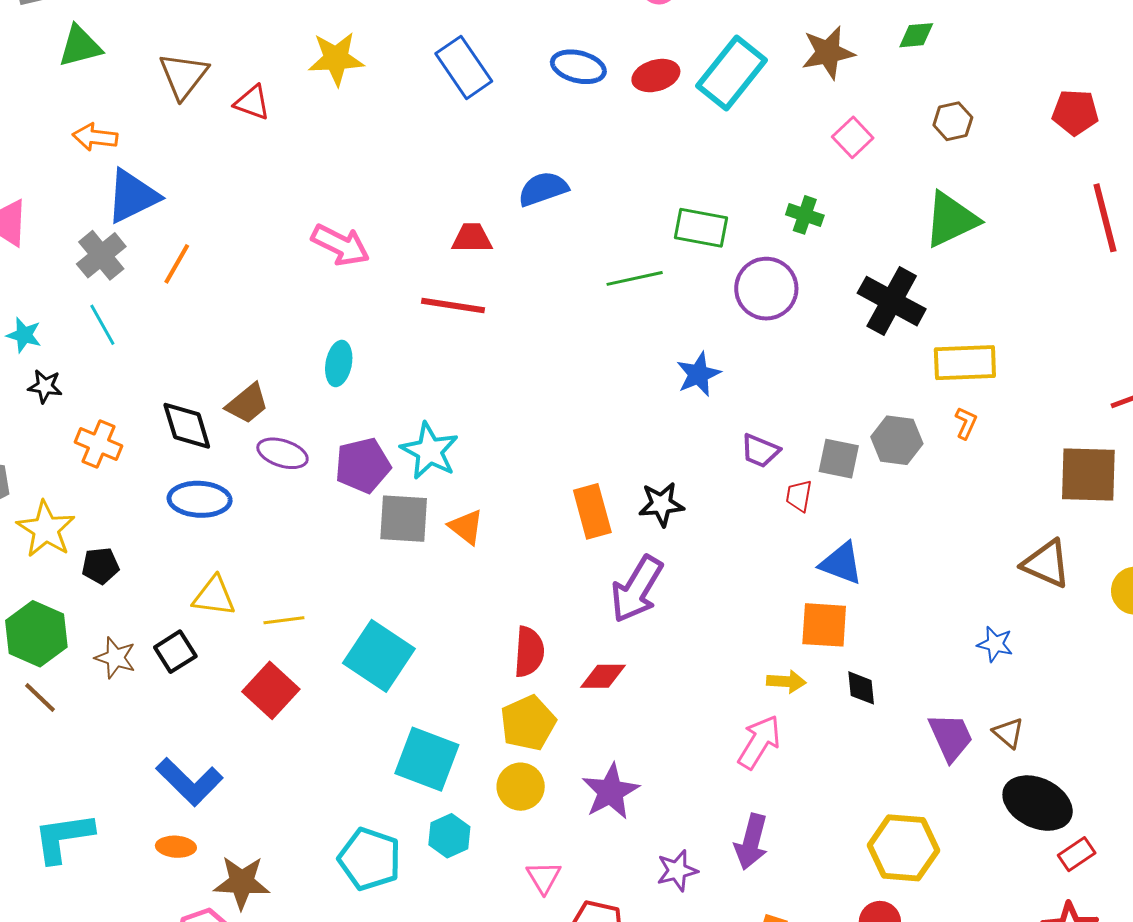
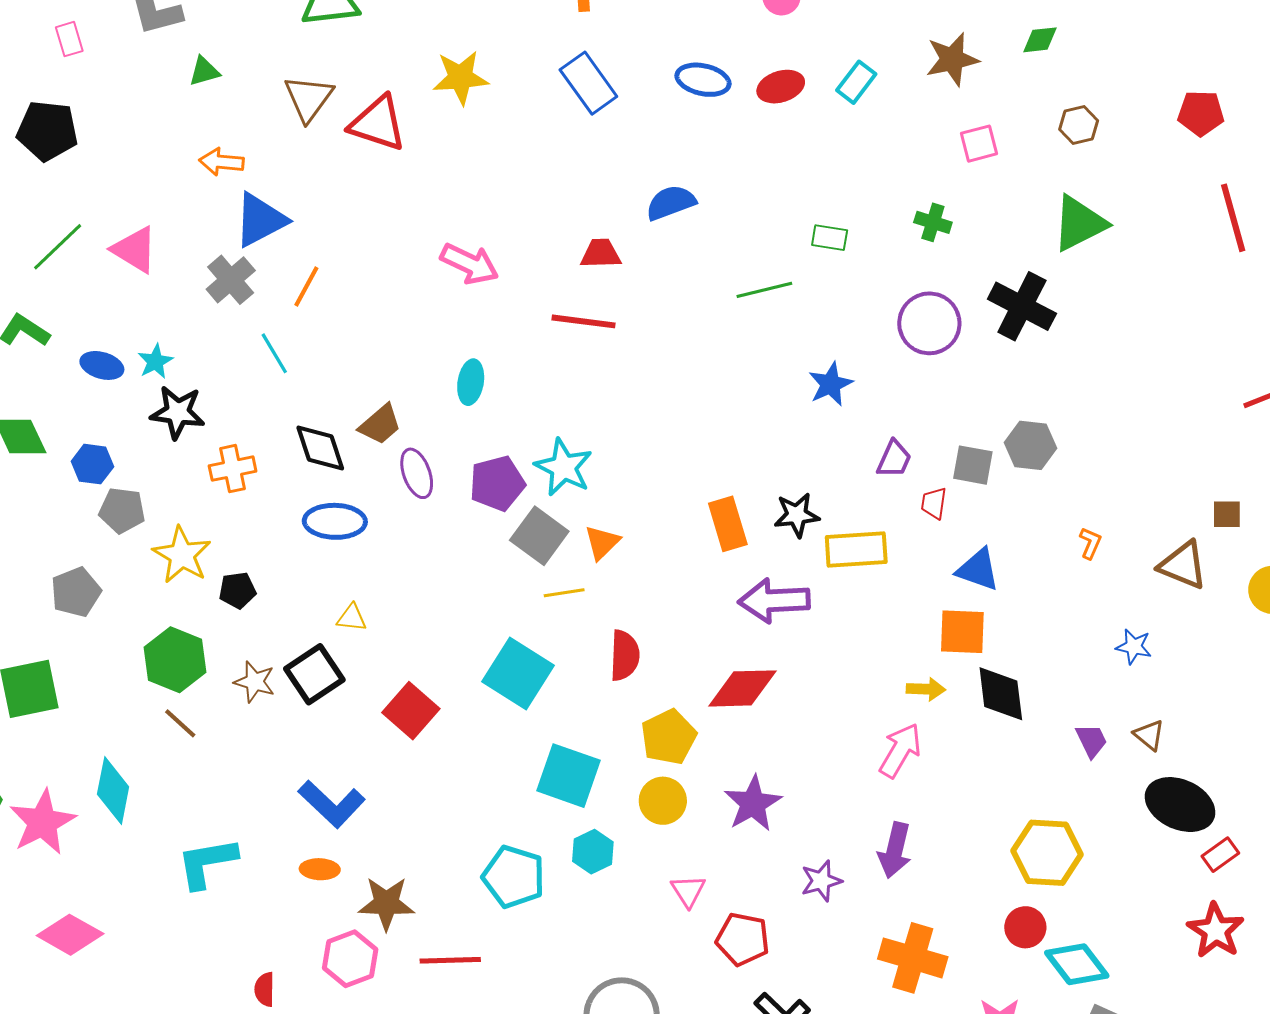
green triangle: (80, 46) -> (204, 71), size x0.7
cyan rectangle: (732, 73) -> (856, 82), size x0.6
red triangle: (252, 103) -> (378, 123), size x1.6
pink square: (853, 137) -> (979, 144), turned 30
green rectangle: (701, 228) -> (830, 238), size x0.7
purple circle: (766, 289) -> (929, 323), moved
cyan line: (102, 325) -> (274, 353), moved
cyan star: (24, 335) -> (155, 361), turned 30
yellow rectangle: (965, 363) -> (856, 550), moved
black star: (45, 386) -> (178, 412), size x1.6
orange L-shape: (966, 423) -> (1090, 543), moved
orange cross: (99, 444) -> (233, 469), turned -33
purple trapezoid: (760, 451) -> (894, 459), turned -87
purple ellipse: (283, 453) -> (417, 473), turned 54
brown square: (1088, 474) -> (1227, 514), moved, size x0.5
gray square: (404, 519) -> (539, 536), turned 34
orange triangle: (466, 527) -> (602, 542), turned 39
purple arrow: (637, 589) -> (774, 601), turned 58
yellow triangle: (214, 596) -> (352, 618), size x0.7
yellow line: (284, 620) -> (564, 593), moved
black square: (175, 652) -> (314, 674), size x1.4
red semicircle: (529, 652) -> (625, 655), moved
red diamond: (603, 676) -> (742, 688), size x1.5
black diamond: (861, 688) -> (1001, 694), size x1.6
purple trapezoid: (951, 737) -> (1092, 741), size x0.7

